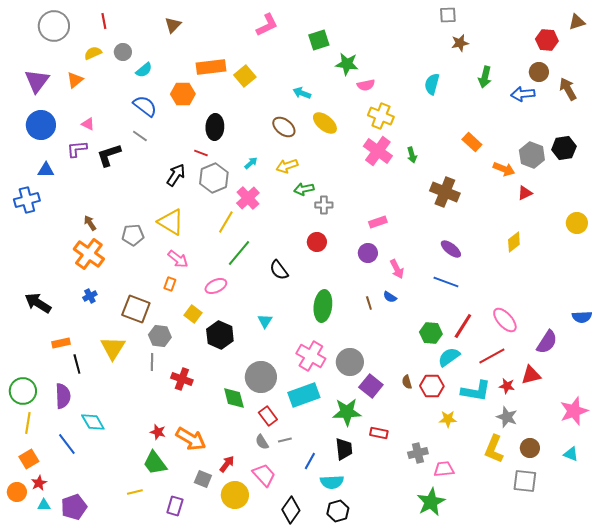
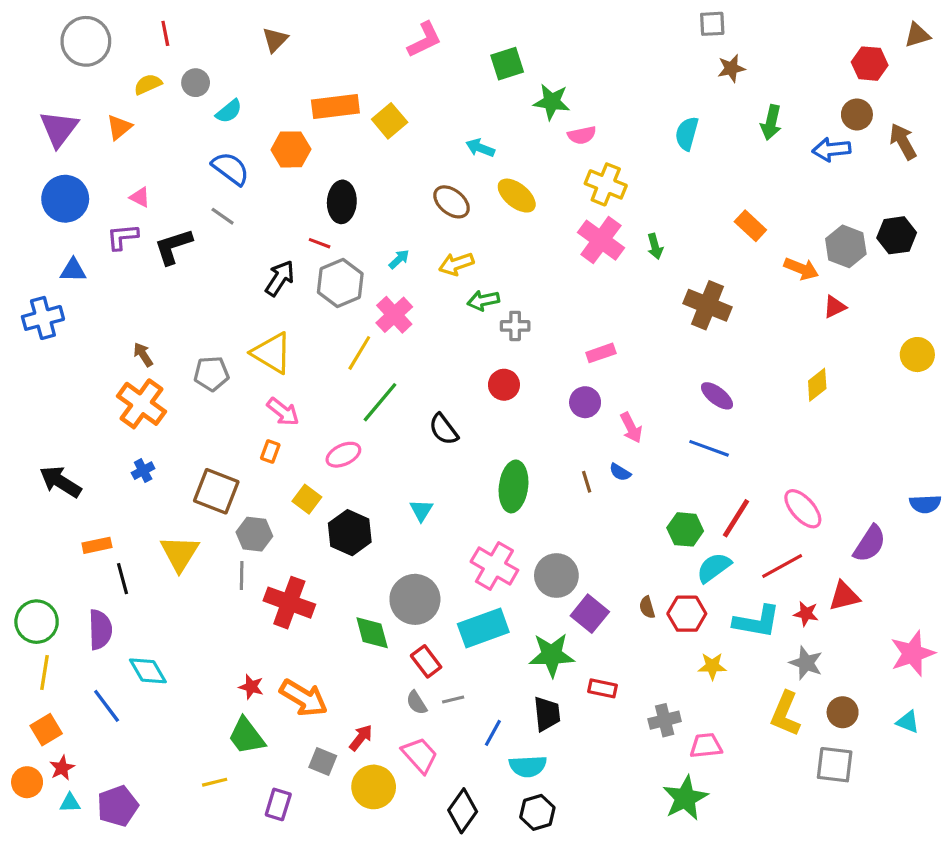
red cross: (182, 379) -> (289, 603), size x1.4

